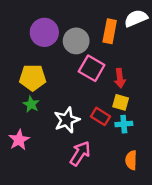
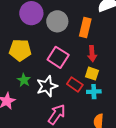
orange rectangle: (110, 31) -> (85, 28), moved
pink square: (92, 68) -> (58, 57), moved
green star: (31, 104) -> (24, 80), moved

